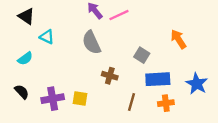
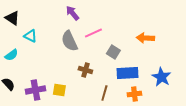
pink line: (119, 15) -> (93, 33), moved
orange arrow: (178, 39) -> (145, 38), turned -54

